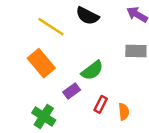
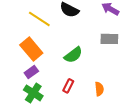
purple rectangle: (72, 91) -> (31, 72), moved
red rectangle: (101, 104) -> (68, 86), moved

